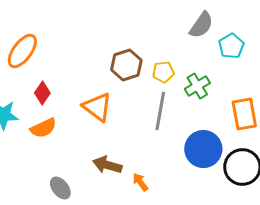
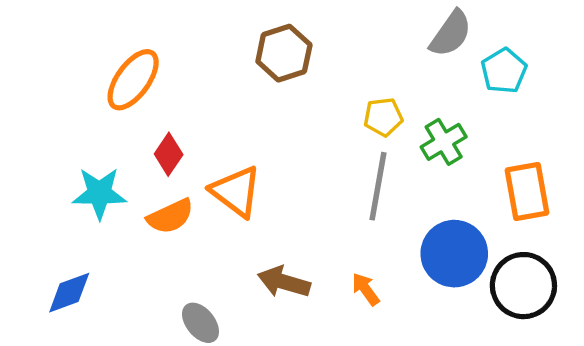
brown hexagon: (126, 65) -> (284, 53), moved
orange triangle: (97, 107) -> (236, 192), moved
orange arrow: (140, 182) -> (366, 289), moved

